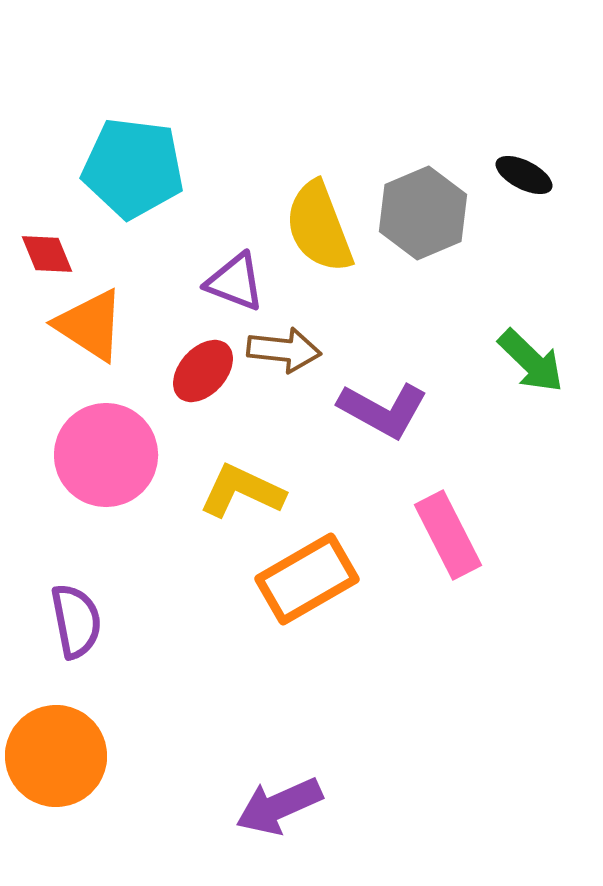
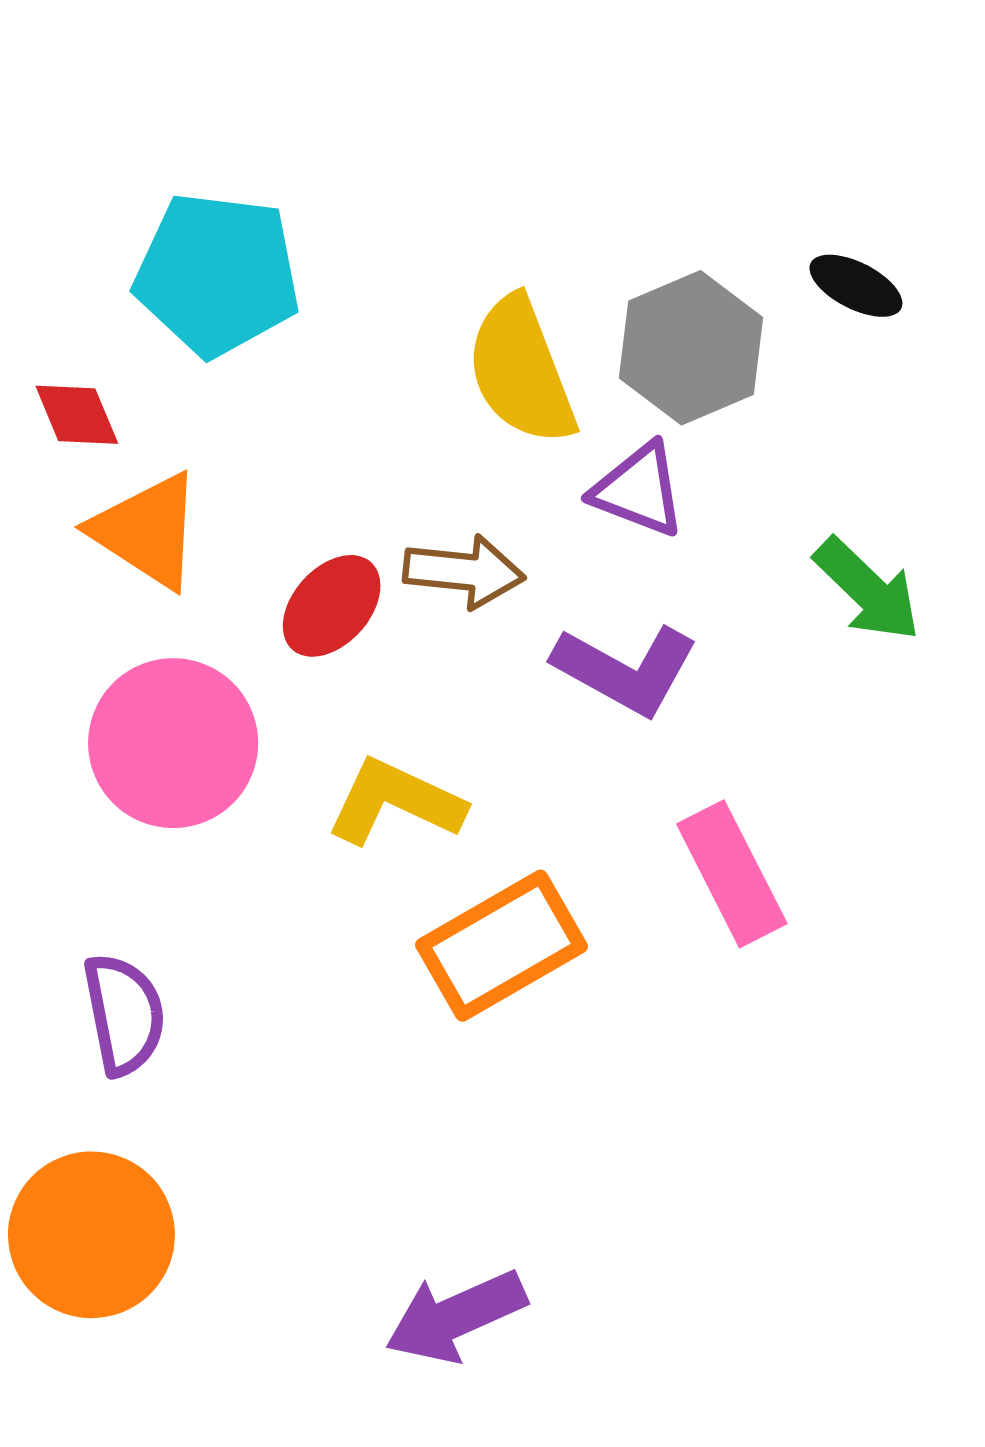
purple triangle: (235, 282) -> (639, 490), moved

